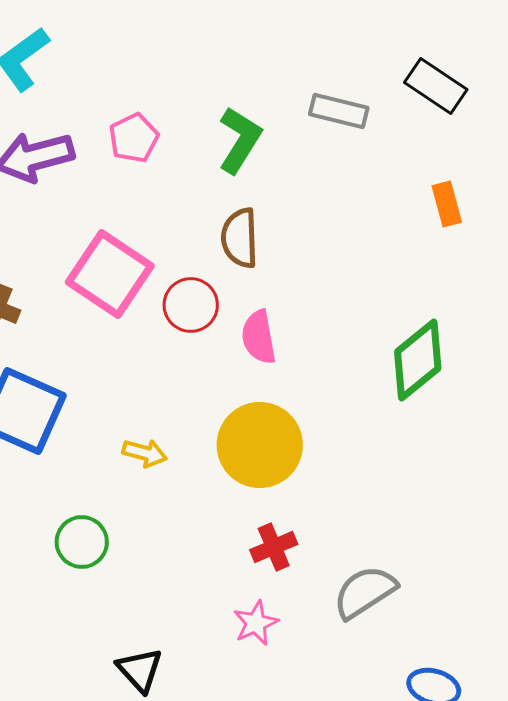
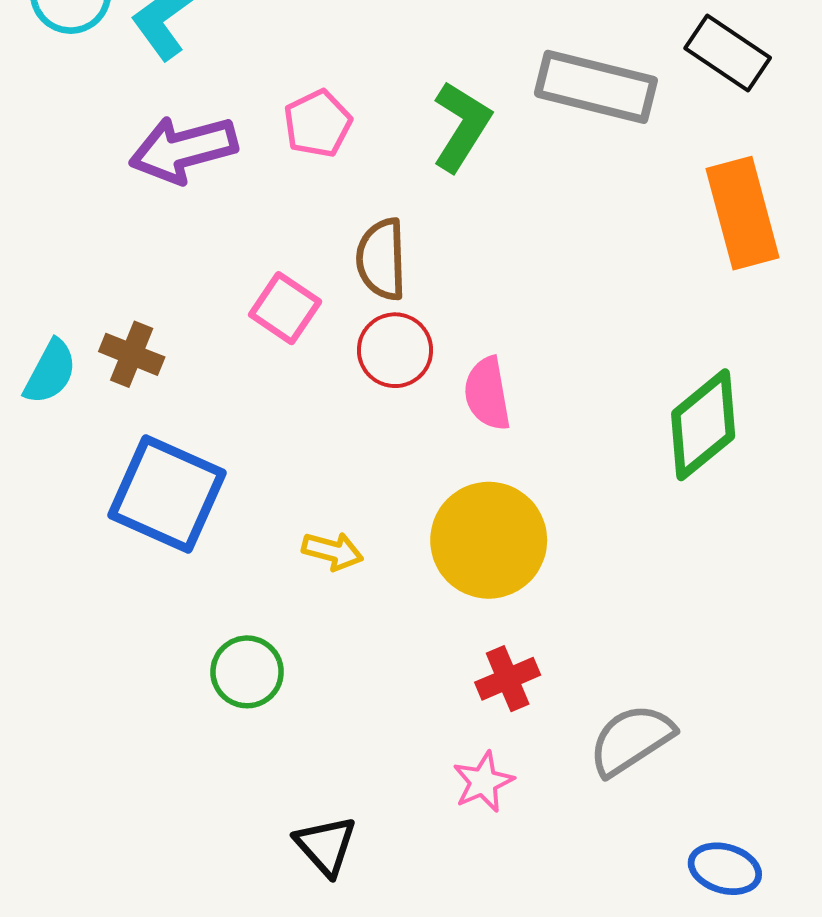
gray rectangle: (339, 111) -> (596, 87), size x1.5
orange rectangle: (447, 204) -> (743, 213), size x1.8
brown semicircle: (240, 238) -> (381, 259), moved
pink square: (110, 274) -> (285, 308), size x0.6

